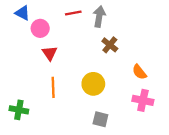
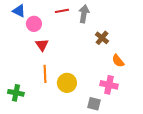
brown cross: (110, 45) -> (102, 38), moved
yellow circle: (93, 84) -> (67, 83), moved
pink cross: (143, 100) -> (109, 85), moved
gray square: (100, 119) -> (94, 104), moved

